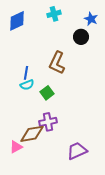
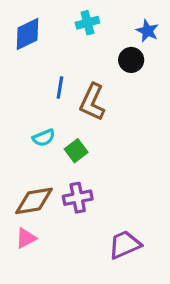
blue line: (26, 73) -> (60, 87), moved
brown diamond: (32, 134) -> (34, 201), moved

